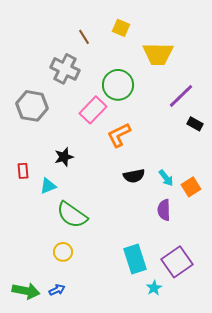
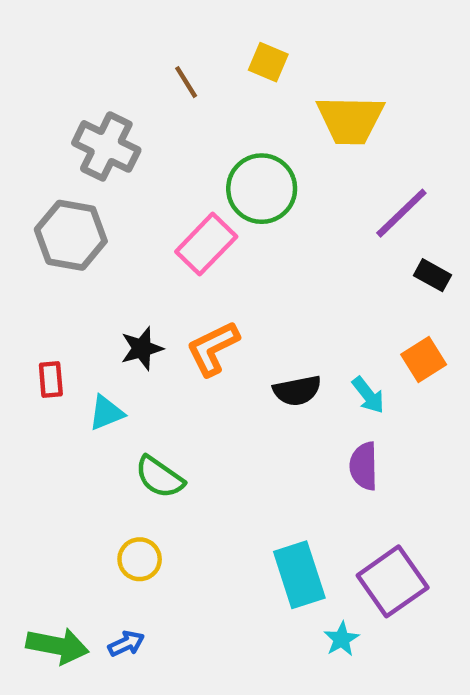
gray cross: (65, 69) -> (106, 146), moved
orange L-shape: (119, 135) -> (213, 348), moved
orange square: (191, 187) -> (424, 360), moved
green semicircle: (72, 215) -> (160, 477), size x0.7

